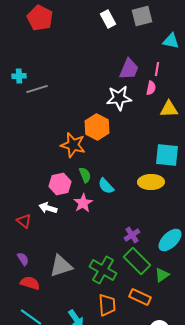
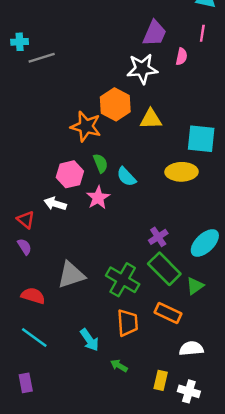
pink line: (157, 69) -> (202, 33), moved
yellow triangle: (169, 109) -> (151, 119), moved
purple semicircle: (23, 259) -> (24, 247), moved

